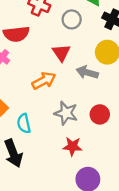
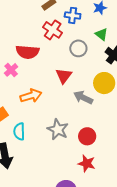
orange arrow: (44, 81) -> (31, 96), moved
red star: (72, 146) -> (87, 163), moved

